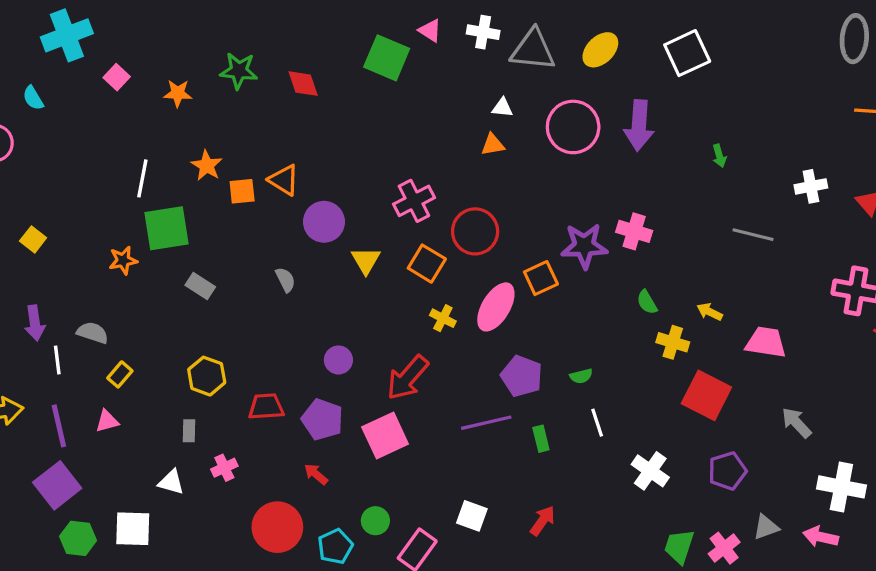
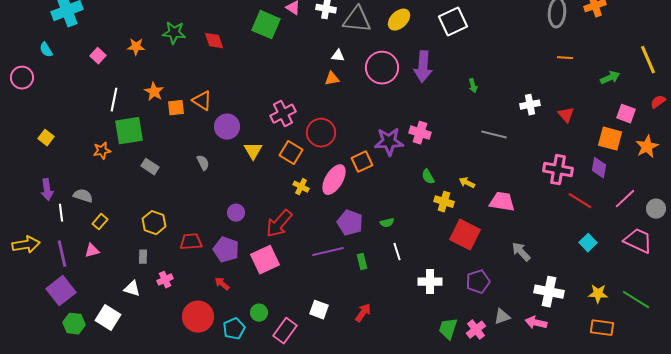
pink square: (117, 77) -> (98, 56), moved
white cross: (650, 471) -> (430, 282), turned -35
white square: (133, 529) -> (108, 318), turned 30

